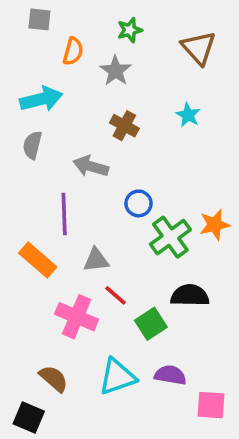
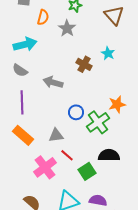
brown cross: (124, 126) -> (84, 64), moved
gray semicircle: (32, 145) -> (20, 70), turned -70
blue circle: (138, 203) -> (76, 112), moved
purple line: (64, 214) -> (22, 102), moved
orange star: (215, 225) -> (117, 104), moved
pink cross: (77, 317) -> (45, 167), turned 30

